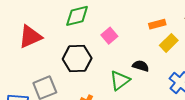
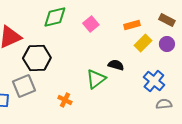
pink square: (109, 36) -> (91, 24), moved
black hexagon: (77, 59) -> (37, 58), moved

